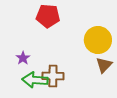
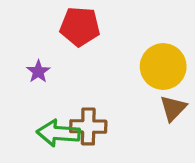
purple star: (23, 58) -> (38, 72), moved

